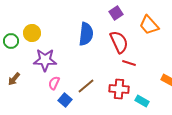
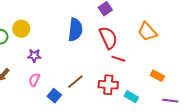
orange trapezoid: (149, 25) -> (147, 32), moved
purple star: (45, 60) -> (34, 56), size x0.6
pink semicircle: (54, 83) -> (34, 80), moved

